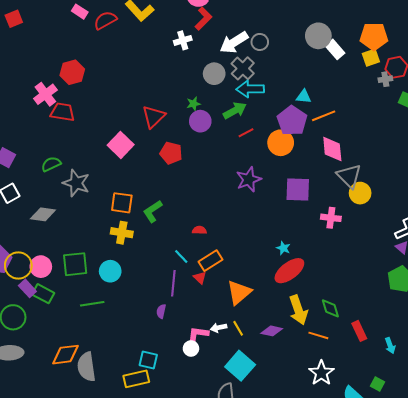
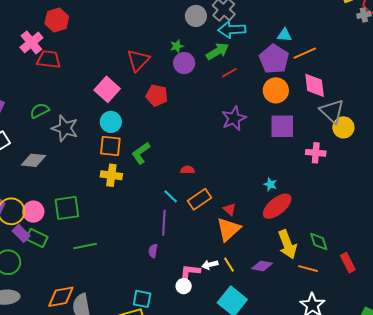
orange circle: (281, 143) -> (276, 90), moved
cyan circle: (110, 271) -> (111, 122), moved
red triangle: (200, 278) -> (230, 209), moved

